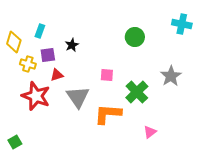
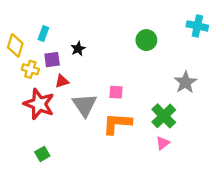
pink square: (107, 75) -> (116, 92), moved
green cross: (137, 92) -> (164, 116), moved
green square: (15, 142) -> (42, 154), moved

